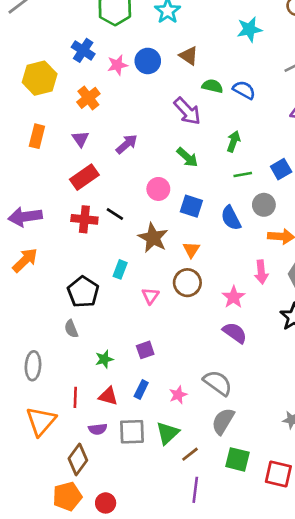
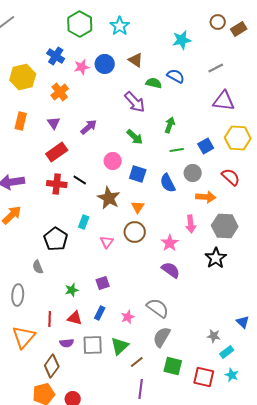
blue semicircle: (244, 90) -> (176, 76), moved
gray semicircle: (71, 329) -> (38, 267), moved

